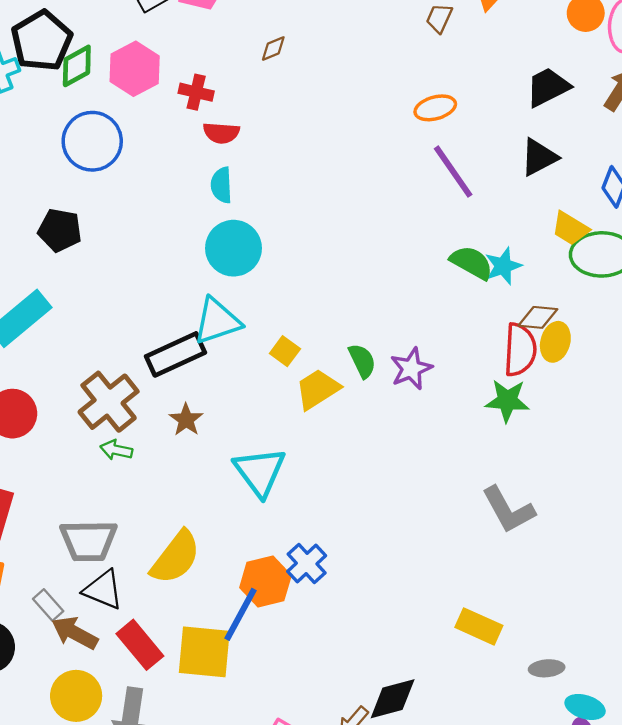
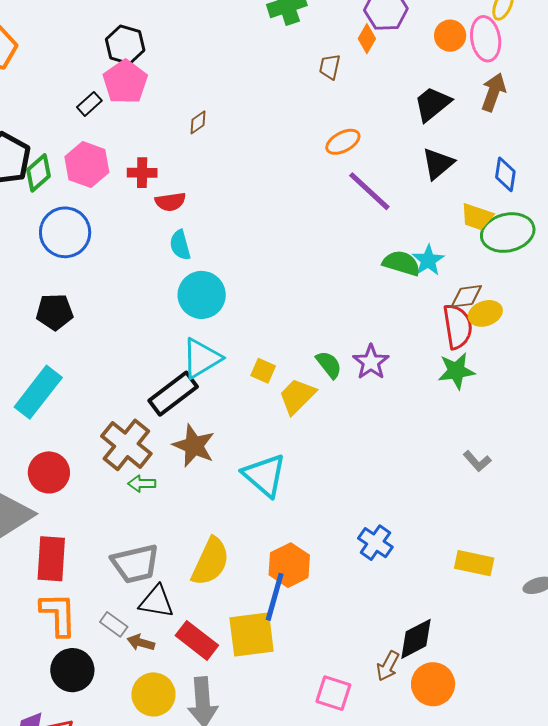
yellow ellipse: (555, 342) -> (485, 313), turned 68
brown star: (186, 420) -> (194, 446), size x1.5
gray L-shape: (508, 510) -> (477, 461), size x0.6
blue cross: (307, 564) -> (375, 543), moved
brown arrow: (75, 633) -> (141, 643), size x0.7

